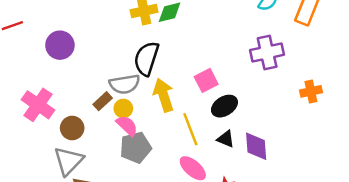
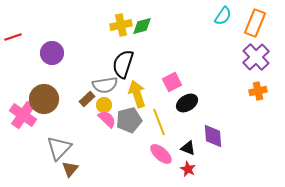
purple cross: (267, 52) -> (256, 57), moved, turned -32
pink cross: (38, 105) -> (23, 115), moved
brown circle: (72, 128) -> (44, 99), moved, size x1.5
black triangle: (226, 139) -> (188, 148), moved
gray pentagon: (135, 147) -> (129, 120), moved

